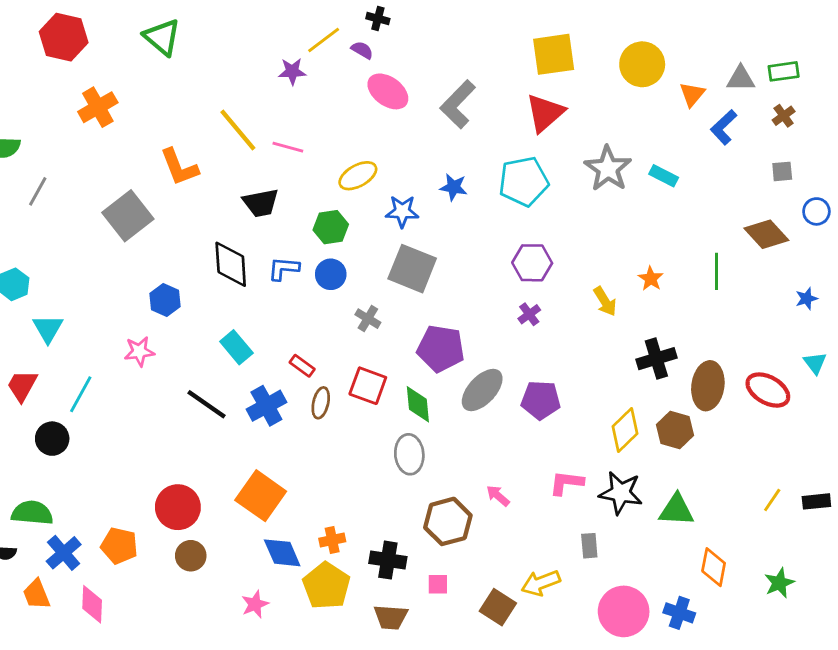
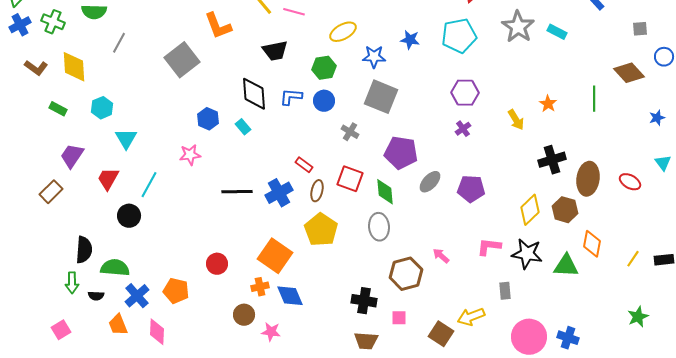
cyan rectangle: (236, 347) -> (243, 127), moved, size x0.7
gray ellipse: (482, 390) -> (430, 182), size x0.7
red ellipse: (768, 390) -> (630, 182), size x0.7
black line: (206, 404) -> (237, 192), turned -36
red circle: (178, 507) -> (217, 264), size x0.7
orange cross: (332, 540) -> (260, 287), moved
brown circle: (191, 556) -> (244, 315), moved
orange diamond: (714, 567) -> (592, 244), moved
yellow pentagon: (326, 586) -> (321, 230), moved
pink star: (255, 604) -> (271, 332), turned 30

